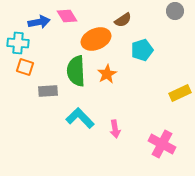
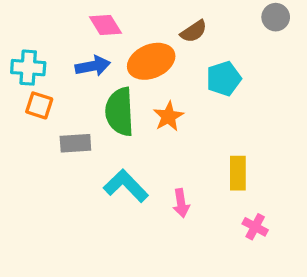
blue arrow: (39, 22) -> (93, 66), moved
yellow rectangle: (180, 93) -> (238, 173), moved, turned -65
pink cross: (162, 144) -> (255, 227), size x0.6

